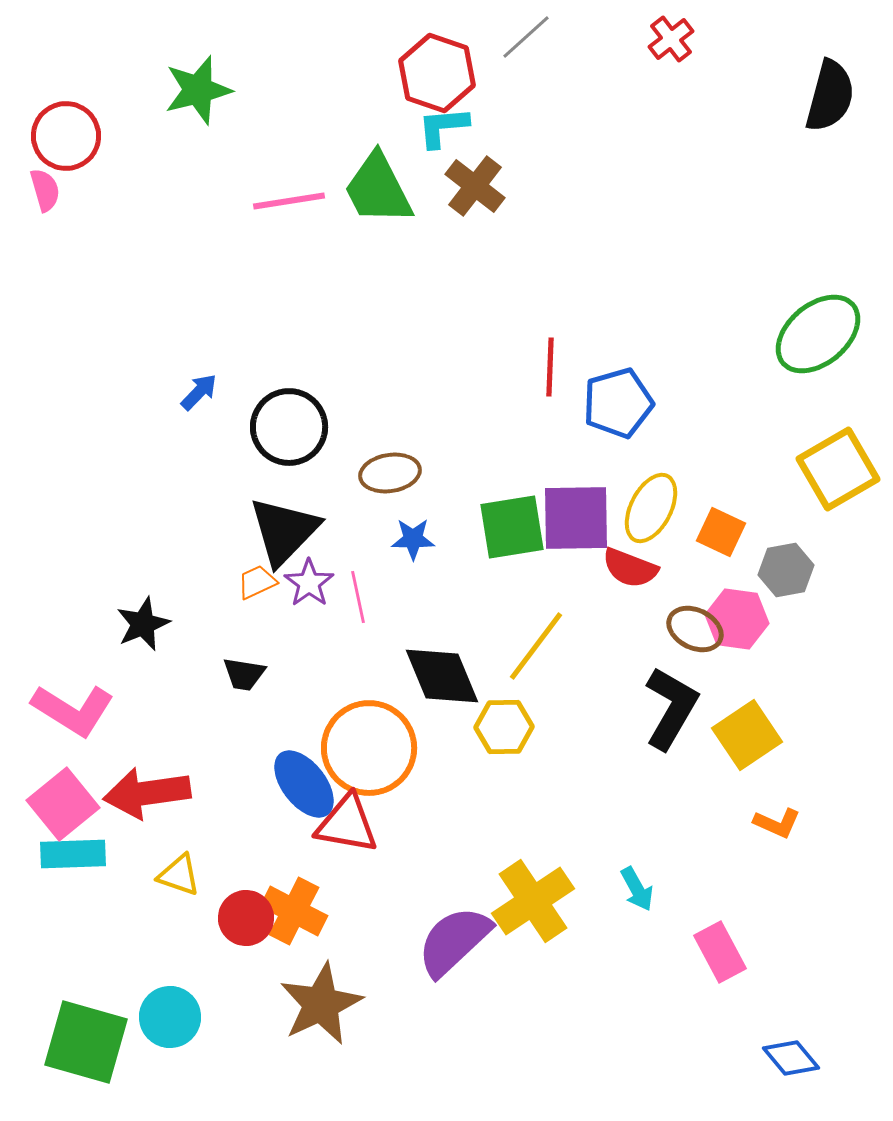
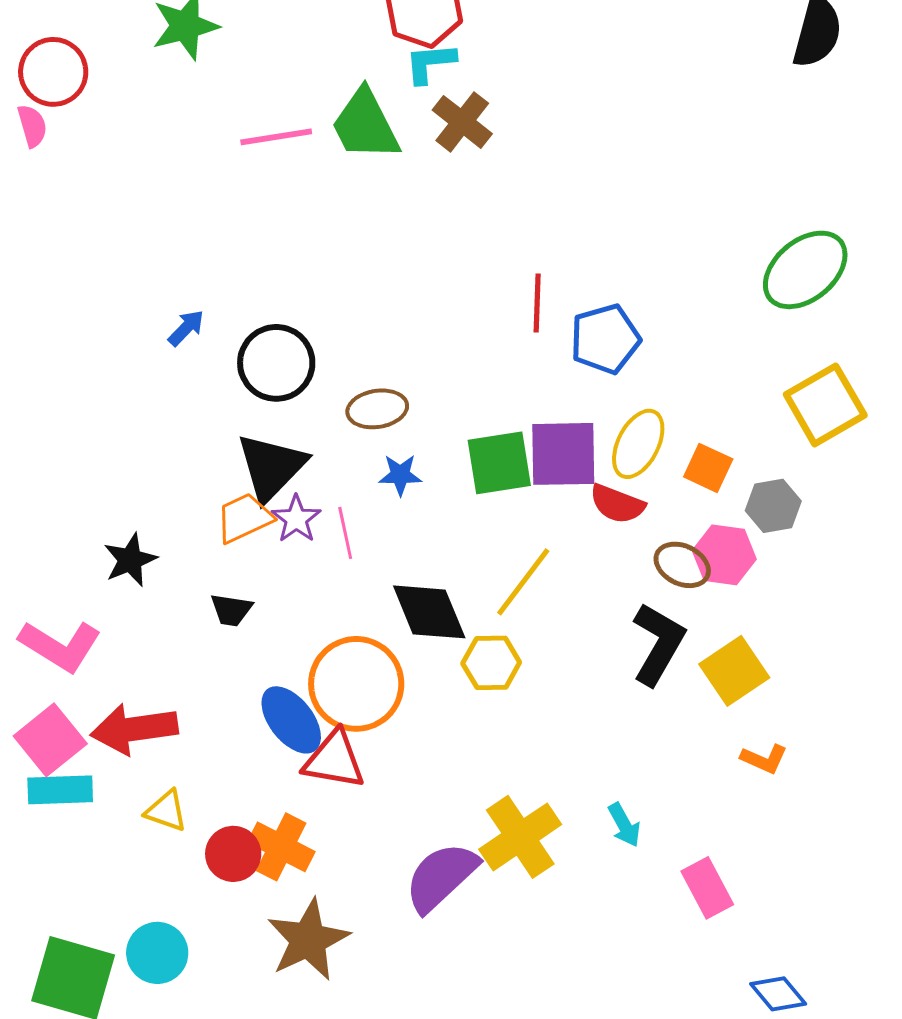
orange trapezoid: (257, 582) -> (244, 518), size x1.5

